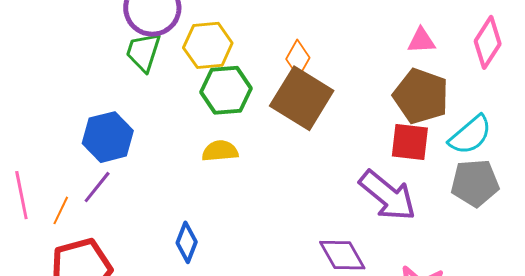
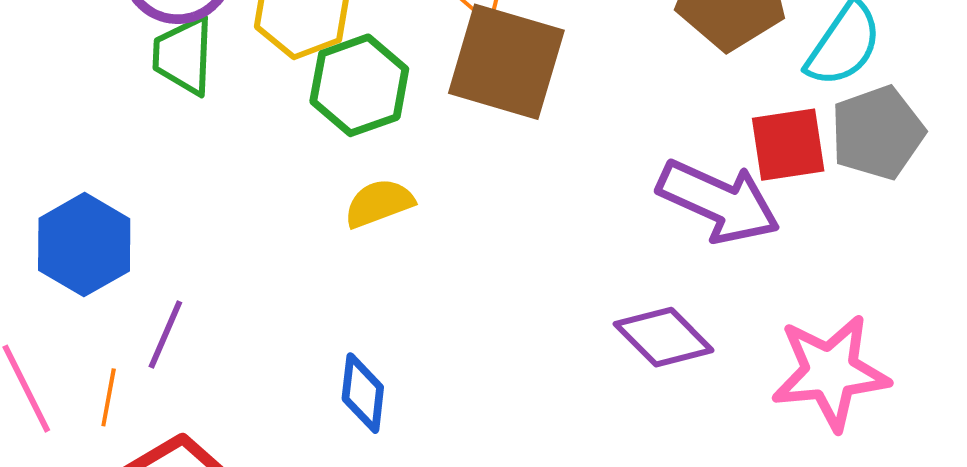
blue hexagon: (108, 137) -> (84, 245), moved
red square: (410, 142) -> (788, 145), moved

